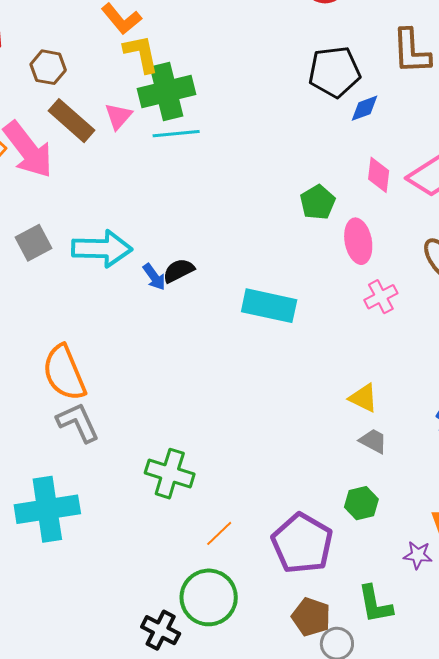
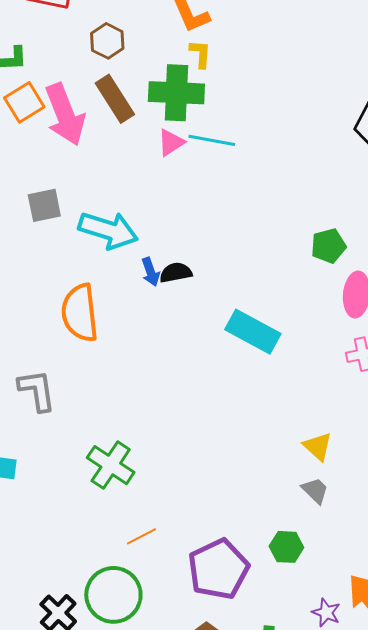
yellow L-shape: (141, 54) -> (200, 54), size x0.7
green cross: (166, 92) -> (176, 93), moved
pink triangle: (118, 116) -> (171, 142), moved
orange semicircle: (64, 373) -> (80, 313), moved

